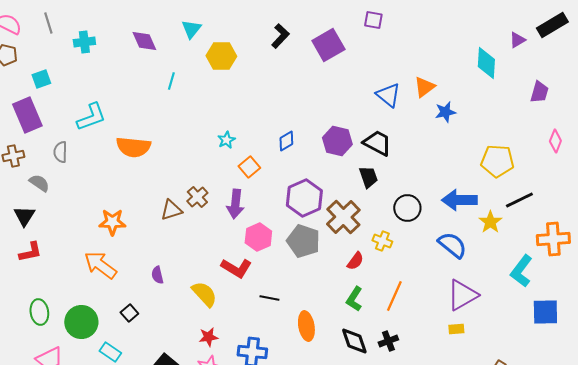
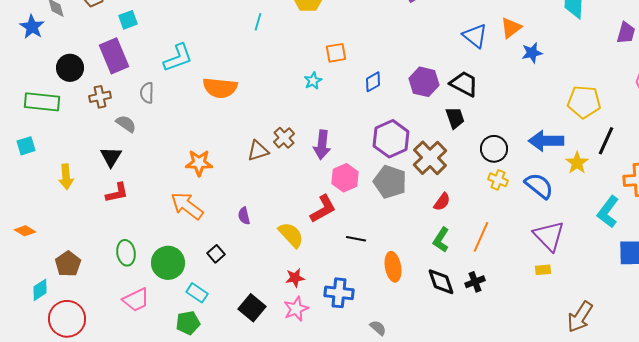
orange square: (249, 167) -> (336, 53), moved, turned 30
black line: (519, 200) -> (606, 141), turned -40
yellow cross: (382, 241) -> (498, 180), moved
red L-shape: (236, 268) -> (323, 209), turned -60
purple triangle: (462, 295) -> (549, 236), turned -44

